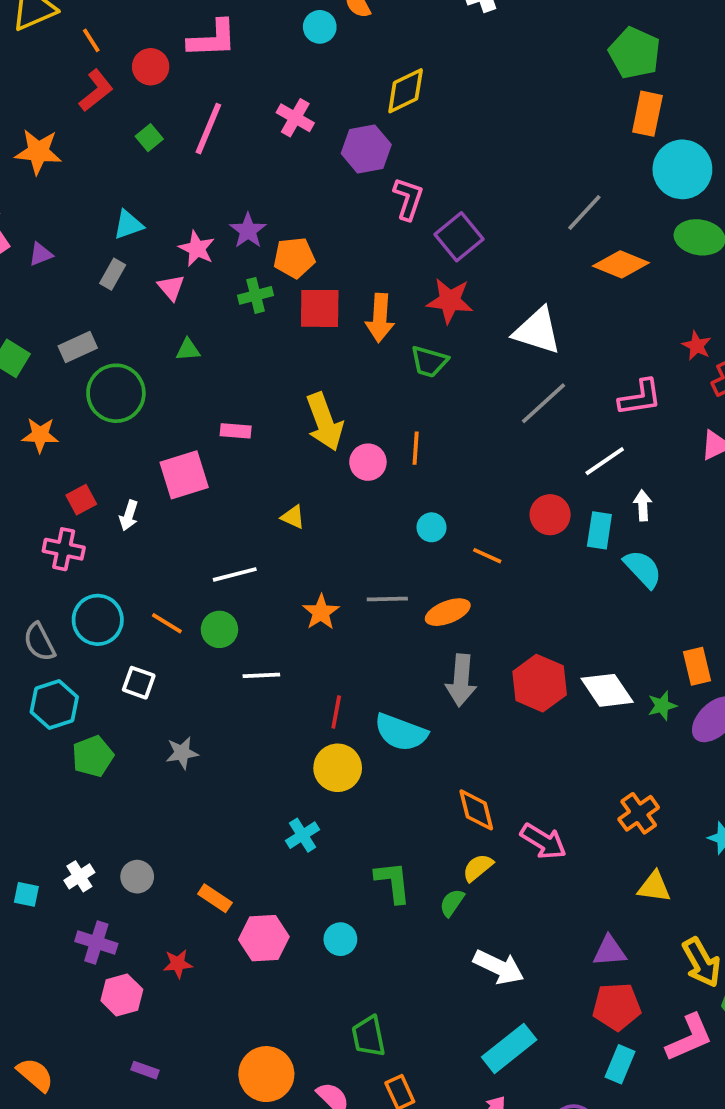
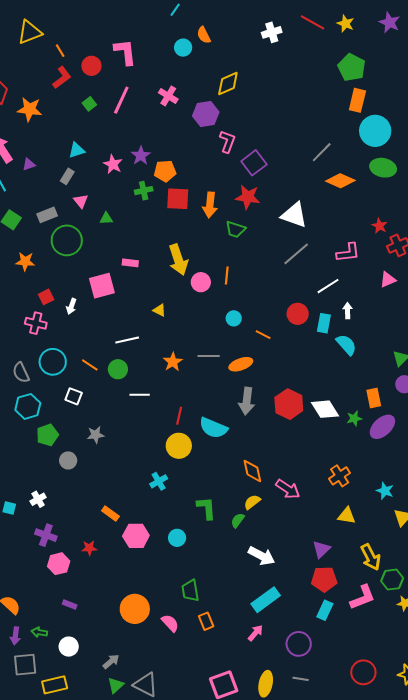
pink L-shape: (212, 39) -> (125, 52), turned -96
pink triangle: (171, 287) -> (81, 201), moved
gray circle: (137, 877) -> (68, 460), moved
purple triangle: (610, 951) -> (321, 549), turned -42

